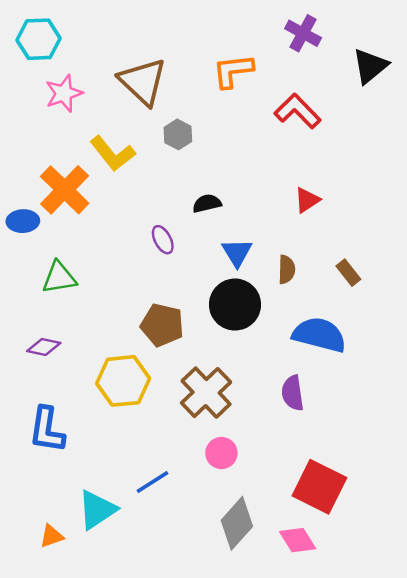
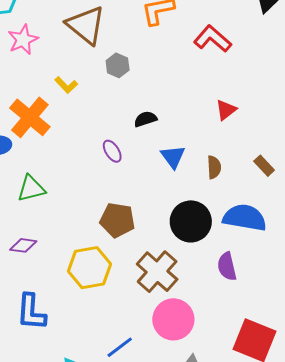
yellow L-shape: (113, 154) -> (66, 85), size x0.6
black circle: (235, 305) -> (191, 221), moved
pink circle: (221, 453) -> (173, 319), size x1.6

